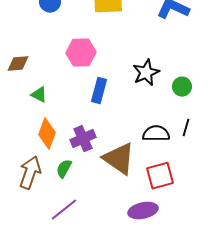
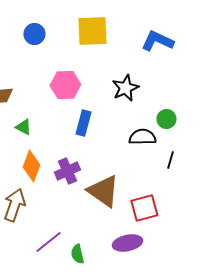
black star: (146, 73) -> (125, 88), moved
black semicircle: (156, 134) -> (142, 137), moved
green semicircle: (64, 169) -> (77, 254), moved, turned -42

